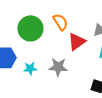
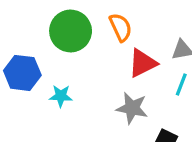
gray star: (58, 67) -> (132, 108), moved

